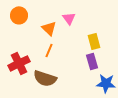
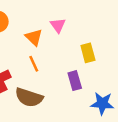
orange line: (49, 50) -> (34, 64), turned -48
purple rectangle: (92, 61) -> (75, 81), moved

